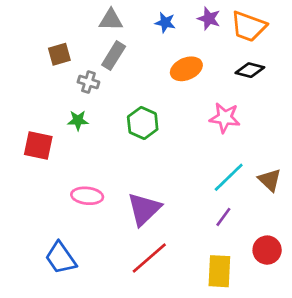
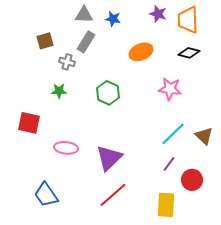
blue star: (165, 22) -> (113, 19), moved
orange trapezoid: (249, 26) -> (188, 20), turned 68
red square: (38, 146) -> (29, 123), moved
red circle: (267, 250) -> (192, 180), moved

